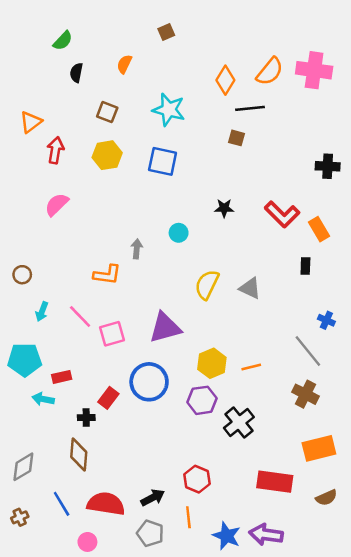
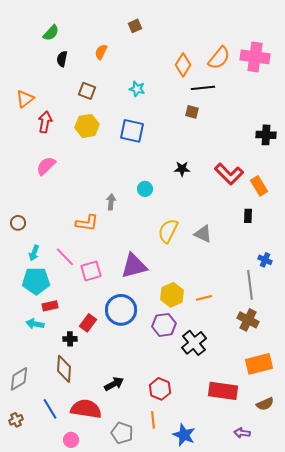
cyan star: (169, 110) -> (137, 89), size x0.6
gray line: (308, 351) -> (250, 285), turned 32
cyan pentagon: (25, 360) -> (36, 281), moved
black arrow: (153, 498) -> (114, 384), moved
purple arrow: (266, 535) -> (242, 433), moved, size x0.6

